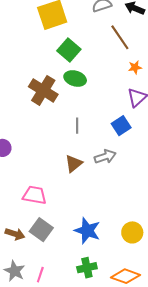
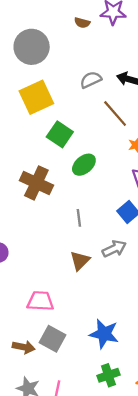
green ellipse: (75, 78) -> (84, 165), moved, turned -50

